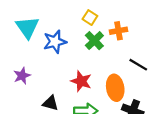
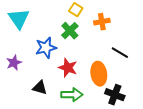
green cross: (94, 41) -> (70, 31), moved
blue star: (55, 42) -> (46, 48), moved

